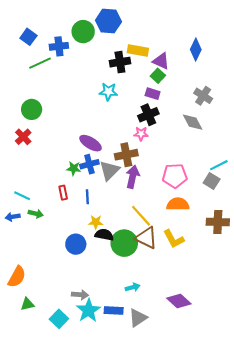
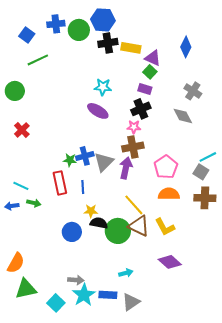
blue cross: (59, 46) -> (56, 24), moved
black cross: (120, 62) -> (108, 43), moved
green circle: (32, 109) -> (15, 91), moved
purple ellipse: (91, 143) -> (98, 111), moved
brown cross: (126, 155) -> (133, 147), moved
pink pentagon: (175, 176) -> (166, 167), turned -30
red rectangle: (63, 193) -> (60, 183), size x1.6
brown cross: (218, 222) -> (205, 198), moved
purple diamond: (179, 301) -> (170, 262), moved
green triangle: (27, 304) -> (26, 289), size x1.6

